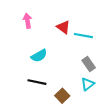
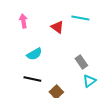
cyan line: (83, 36) -> (80, 18), moved
cyan triangle: (88, 84) -> (89, 81), moved

